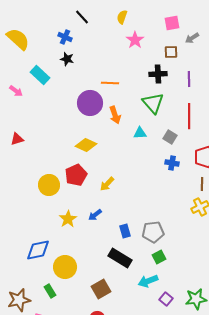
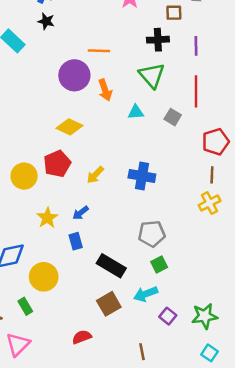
blue cross: (172, 163) -> (142, 176), moved, size x1.5
blue rectangle: (125, 231) -> (76, 241), moved
brown square: (101, 289) -> (109, 304), moved

